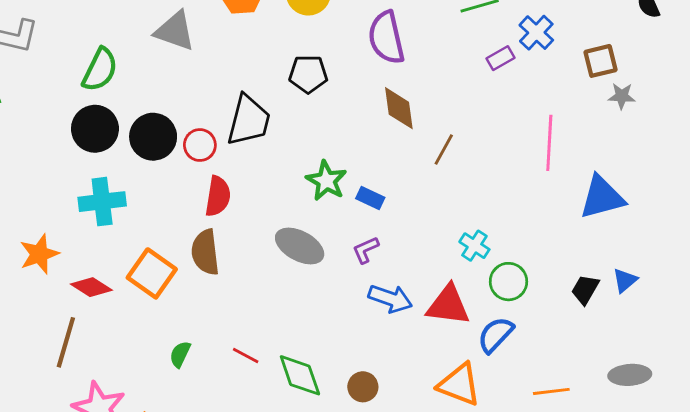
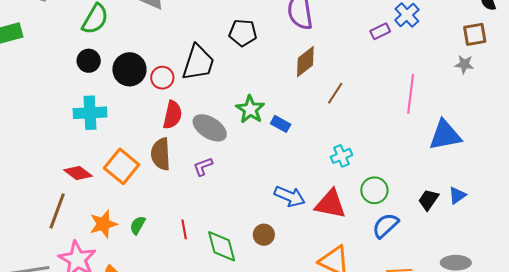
brown square: (600, 61) -> (475, 34), moved
brown diamond: (399, 108) -> (305, 62), turned 56
black circle: (95, 129) -> (89, 61), size x0.7
gray ellipse: (300, 246) -> (210, 128), moved
cyan cross: (474, 246) -> (341, 156), moved, turned 30
purple L-shape: (366, 250) -> (203, 167), moved
orange star: (39, 254) -> (103, 224), moved
blue semicircle: (495, 335) -> (385, 225), moved
red line: (246, 355) -> (184, 229), turned 48
brown circle: (363, 387) -> (264, 235), moved

